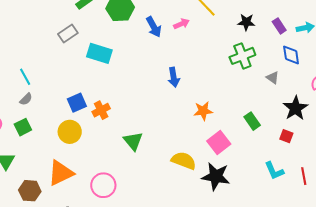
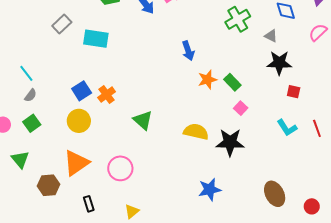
blue arrow: (174, 77) -> (188, 51), moved
black star: (295, 108) -> (279, 63), moved, turned -30
green rectangle: (252, 121) -> (232, 82), moved
pink square: (219, 142) -> (241, 108), moved, size x0.6

